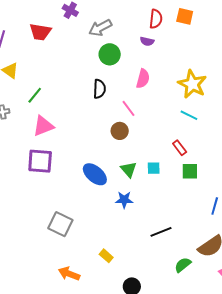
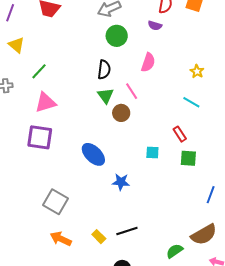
yellow star: (192, 84) -> (197, 71), size x0.5
green triangle: (129, 169) -> (106, 96), moved
black line: (161, 232) -> (127, 231), moved
orange arrow: (69, 274) -> (61, 239), moved

